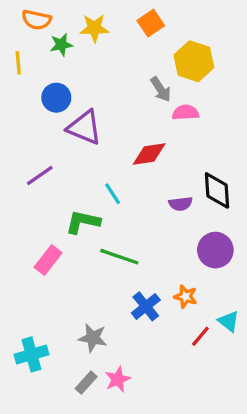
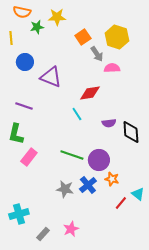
orange square: (151, 23) -> (83, 37), moved
blue circle: (56, 98) -> (25, 62), moved
purple line: (40, 176) -> (24, 106), turned 54
black diamond: (217, 190) -> (131, 132), moved
cyan line: (113, 194) -> (77, 114), moved
green L-shape: (83, 222) -> (16, 134), moved, turned -90
purple circle: (215, 250) -> (99, 160), moved
gray star: (93, 338) -> (65, 189), moved
gray rectangle: (86, 383) -> (43, 234), moved

